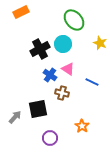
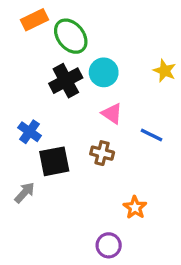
green ellipse: (74, 20) -> (71, 36), moved
blue cross: (50, 75) -> (30, 132), moved
black square: (38, 109) -> (54, 161), moved
purple circle: (50, 138) -> (109, 245), moved

